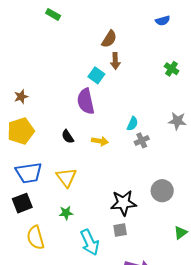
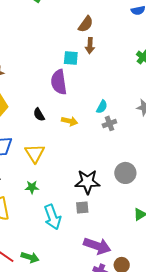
cyan square: (96, 75) -> (71, 58), turned -35

